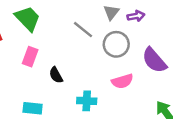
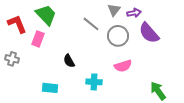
pink rectangle: (30, 57) -> (38, 39), moved
purple semicircle: (154, 60) -> (149, 33), moved

